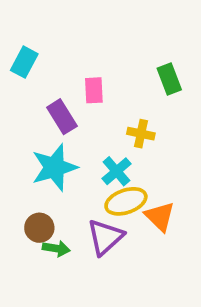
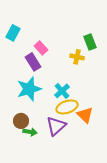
pink rectangle: (94, 90) -> (41, 48), moved, turned -40
yellow cross: (141, 134) -> (77, 57), moved

